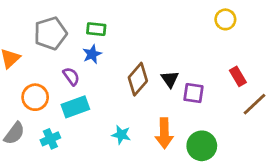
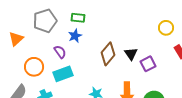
yellow circle: (225, 19) -> (166, 28), moved
purple square: (193, 93) -> (148, 64), turned -35

